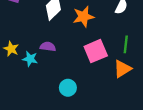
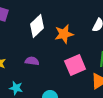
cyan star: (30, 59) -> (16, 88), moved

